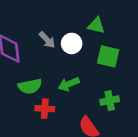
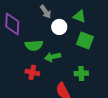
gray arrow: (47, 40) -> (46, 12), moved
green semicircle: (30, 86) -> (34, 45), moved

